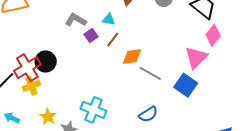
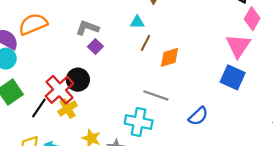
gray L-shape: (76, 20) -> (87, 28), moved
purple square: (91, 36) -> (95, 46), moved
gray line: (150, 73) -> (156, 95), moved

